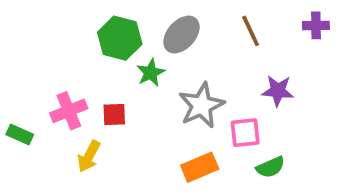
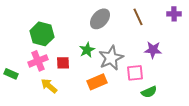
green hexagon: (120, 38) -> (42, 34), moved
green star: (151, 73) -> (87, 50), moved
yellow arrow: (89, 156) -> (49, 86), turned 102
orange rectangle: (200, 167) -> (97, 82), moved

